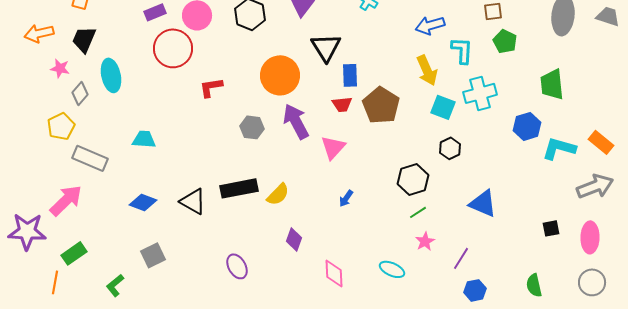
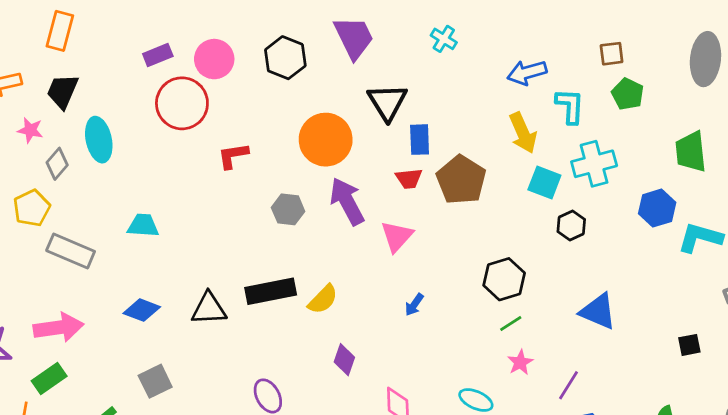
black hexagon: (450, 148) -> (571, 226), moved
pink arrow: (66, 200) -> (58, 328), moved, turned 36
black triangle: (193, 201) -> (209, 309), turned -32

